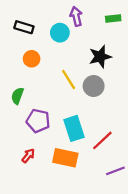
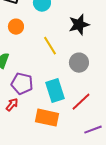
gray circle: (94, 86) -> (79, 63), moved
red arrow: (28, 156) -> (12, 105), moved

